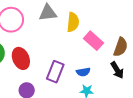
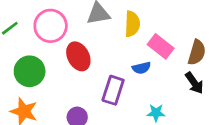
red ellipse: (21, 58) -> (78, 56), moved
blue semicircle: (83, 72) -> (141, 68), moved

